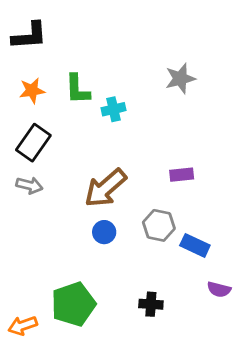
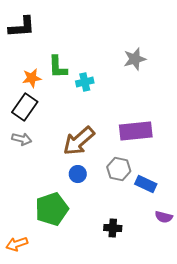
orange star: (32, 91) -> (32, 78), moved
purple rectangle: (182, 175) -> (136, 131), size x1.8
green pentagon: (73, 304) -> (52, 209), moved

